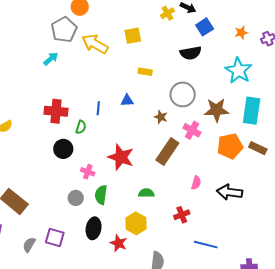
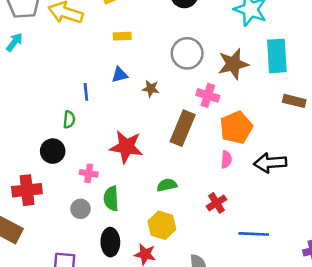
yellow rectangle: (145, 72) -> (122, 36), moved
red cross: (56, 111) -> (27, 190), moved
brown star: (161, 117) -> (151, 89), moved
orange pentagon: (230, 146) -> (236, 128), moved

